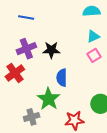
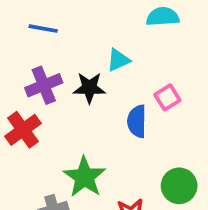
cyan triangle: (93, 36) -> (118, 60), moved
blue semicircle: (62, 78) -> (137, 121), moved

